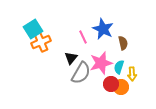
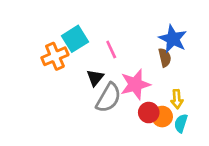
cyan square: (33, 29) -> (75, 39), moved
blue star: (103, 29) -> (173, 39), moved
cyan semicircle: (119, 67) -> (181, 123), moved

